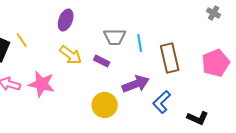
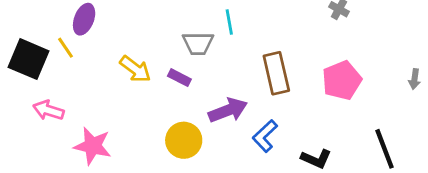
purple ellipse: (66, 20) -> (84, 19), moved
cyan line: (140, 43) -> (229, 22), moved
pink star: (42, 84) -> (93, 146), moved

